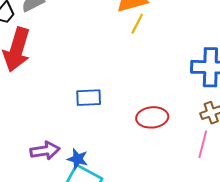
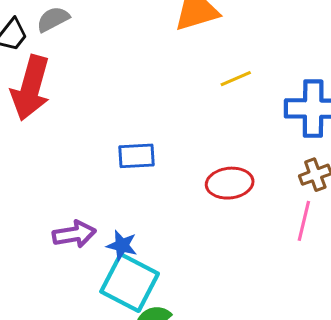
yellow line: (137, 24) -> (236, 79), moved, turned 40

